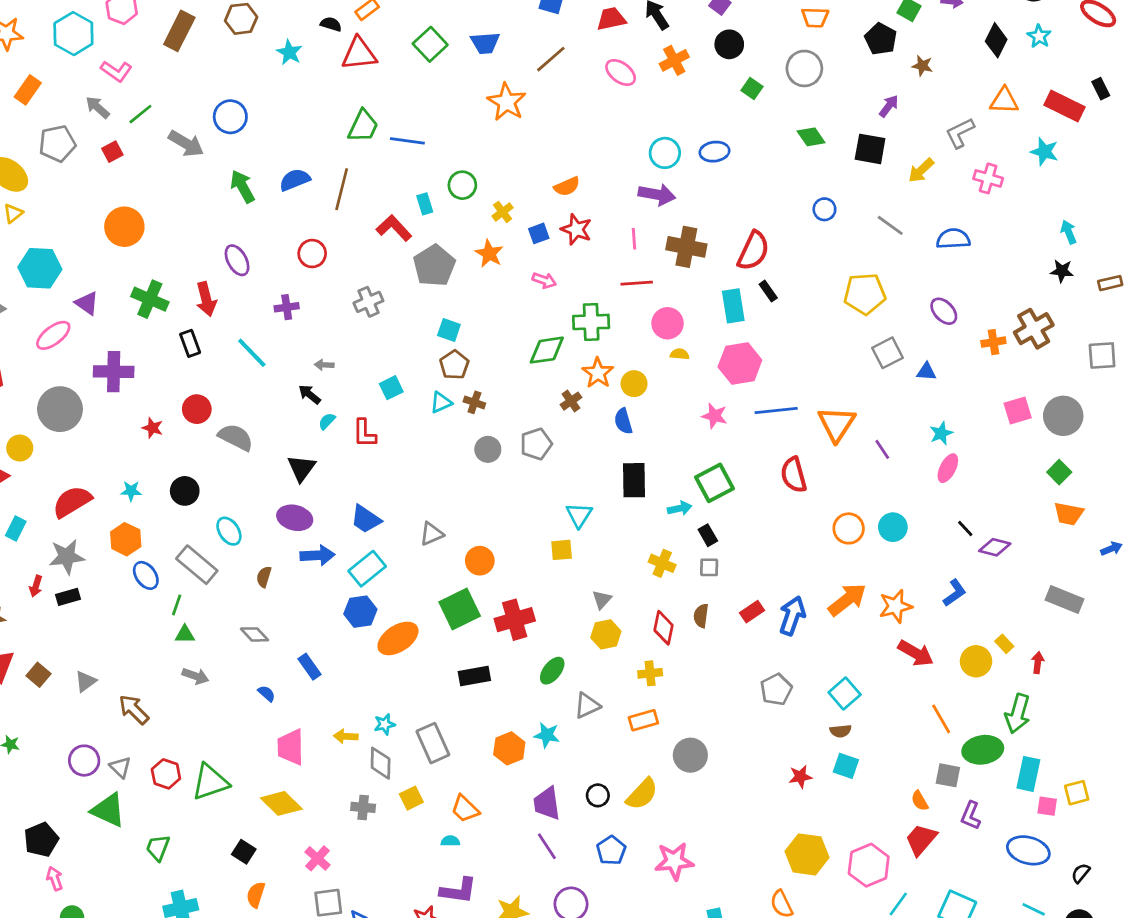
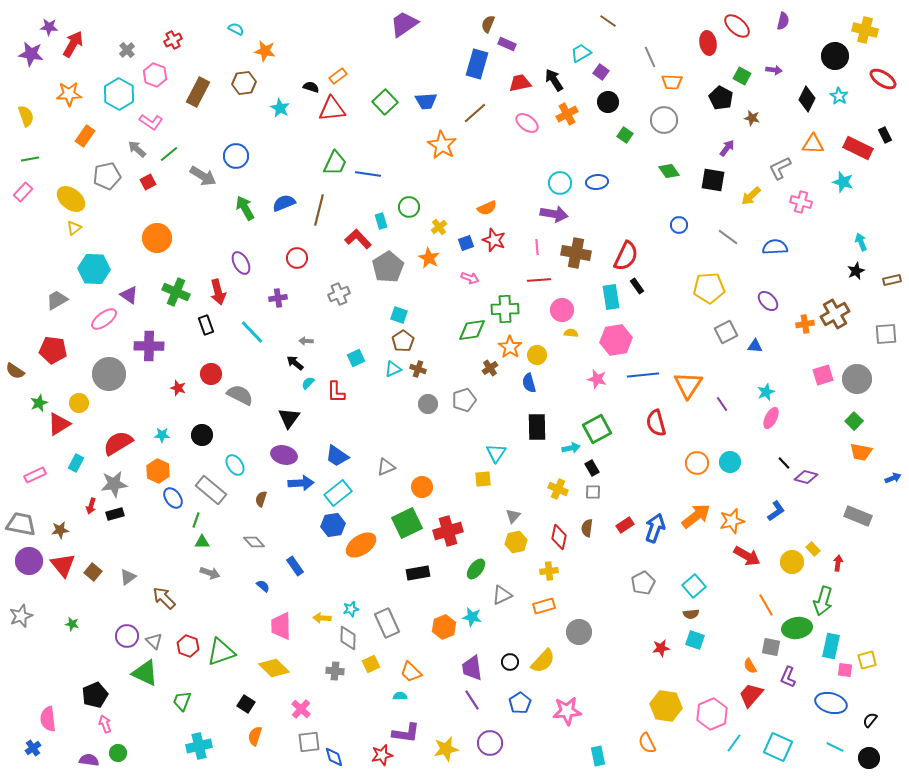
black star: (1062, 271) -> (856, 271), turned -30

